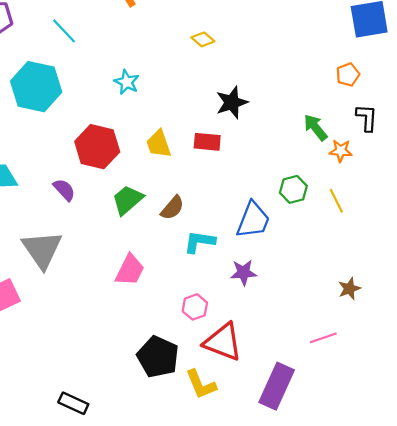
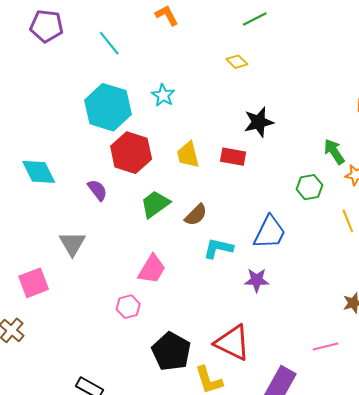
cyan hexagon: (36, 87) -> (108, 107), moved
green hexagon: (293, 189) -> (309, 187), moved
gray triangle: (42, 250) -> (72, 244), size x0.7
pink hexagon: (195, 307) -> (128, 307), moved

